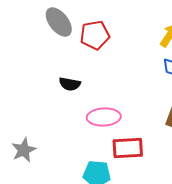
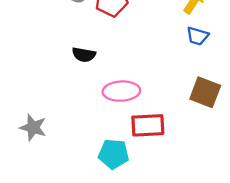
gray star: (24, 150) -> (33, 127), turned -30

